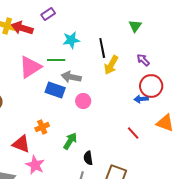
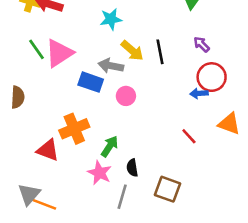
black line: (102, 48) -> (160, 52), moved
green line: (56, 60) -> (37, 49), moved, turned 54
yellow arrow: (111, 65) -> (132, 51), moved, turned -78
orange cross: (42, 127) -> (74, 129), size x1.6
pink star: (35, 165) -> (100, 173), moved

